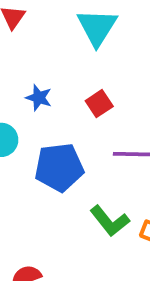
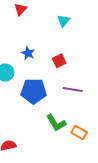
cyan triangle: (97, 27) -> (64, 21), size x0.6

